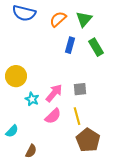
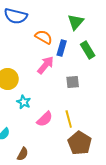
orange semicircle: (58, 19) -> (44, 37), moved, turned 72
gray square: (80, 89) -> (73, 82), moved
pink arrow: (54, 93) -> (46, 65), moved

